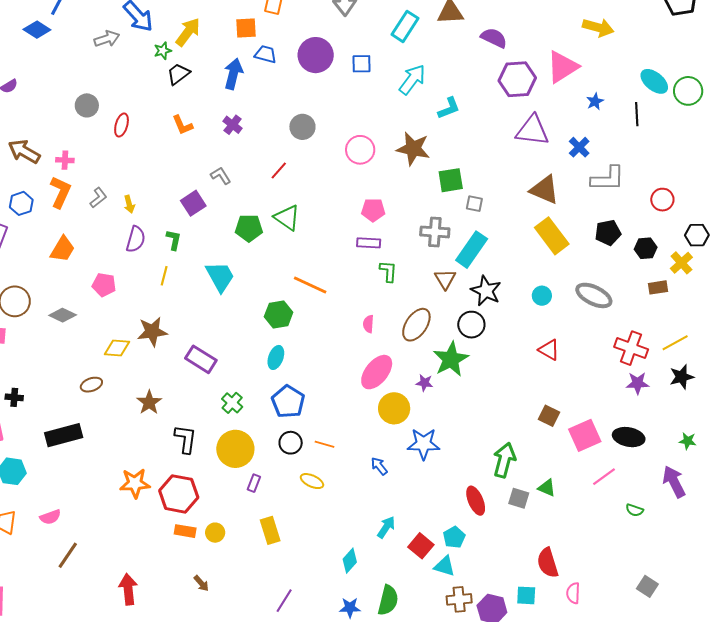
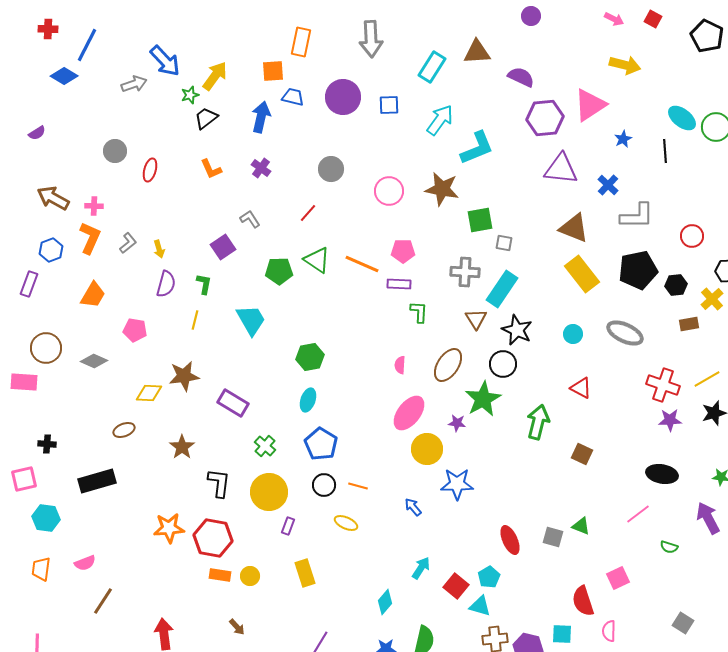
cyan L-shape: (449, 108) -> (477, 148), size x1.5
black pentagon: (608, 233) -> (638, 270), size x1.5
orange line: (310, 285) -> (362, 264), moved
pink square: (585, 435) -> (618, 578), moved, size x0.7
green arrow: (504, 460) -> (538, 422), moved

